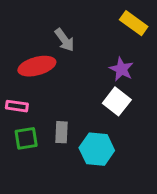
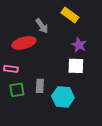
yellow rectangle: (134, 23) -> (70, 15), moved
white square: (117, 101) -> (76, 66), turned -36

